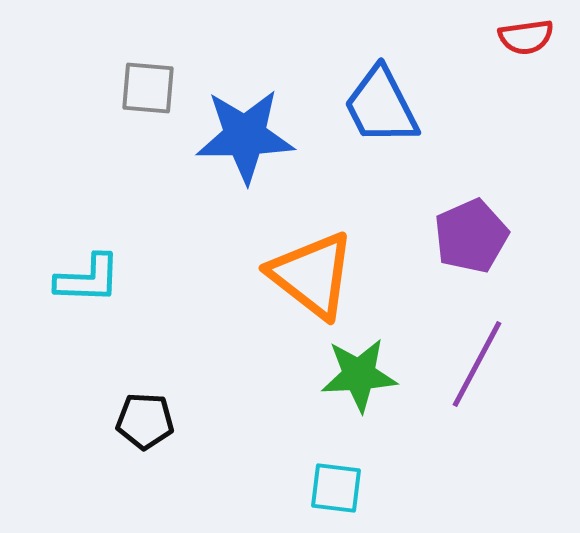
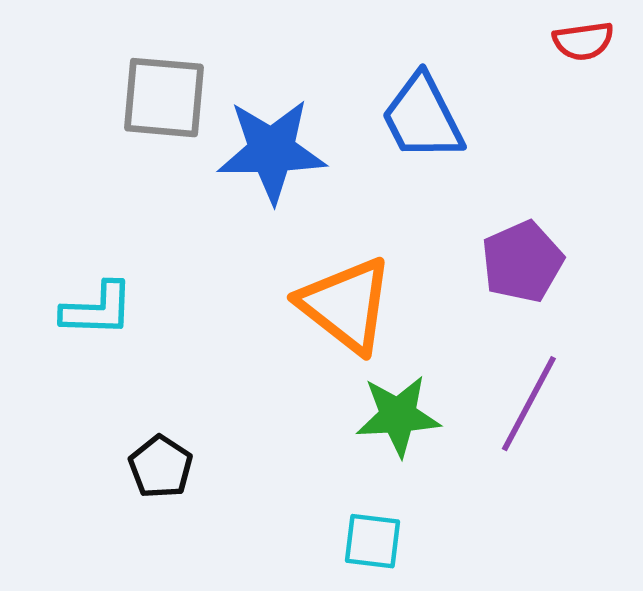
gray square: (148, 88) -> (164, 98), size x1.4
black pentagon: (145, 421) -> (161, 467), turned 30

